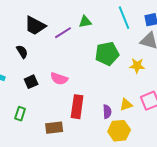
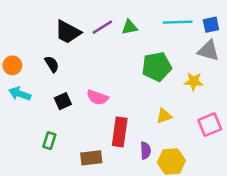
cyan line: (124, 18) -> (178, 22), turned -70
purple line: (63, 33) -> (102, 27), moved
yellow triangle: (126, 105) -> (164, 116), moved
purple semicircle: (107, 112) -> (146, 150), moved

